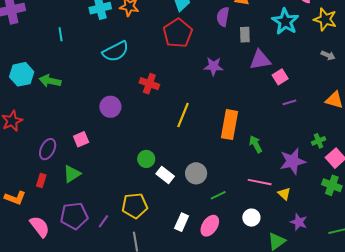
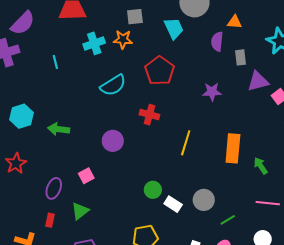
red pentagon: (178, 33) -> (160, 71), moved
cyan line: (61, 34) -> (55, 62), moved
green arrow: (50, 81) -> (59, 129), moved

